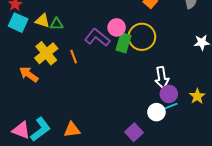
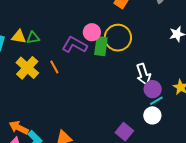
orange arrow: (29, 74) -> (19, 128), moved
white circle: (156, 112) -> (152, 115), moved

